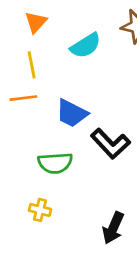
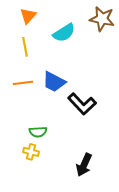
orange line: (23, 98) -> (23, 83), moved
green semicircle: (55, 163) -> (38, 132), moved, size x0.7

